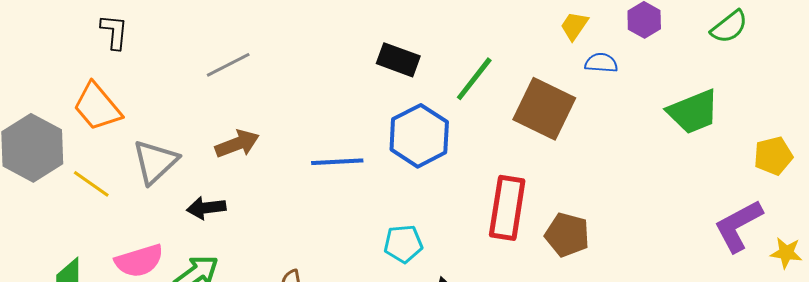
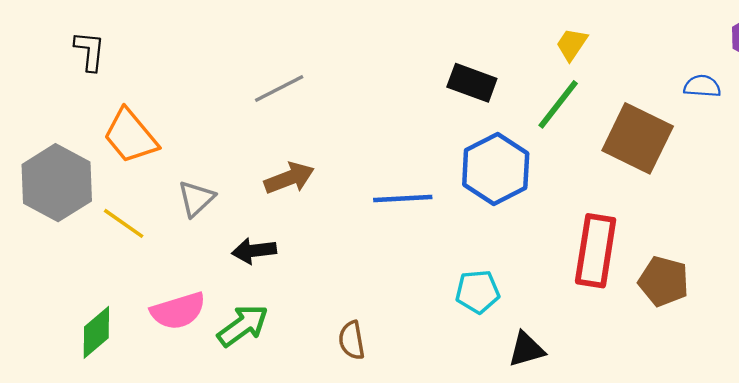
yellow trapezoid: (574, 26) -> (572, 44), moved
black L-shape: (114, 32) -> (90, 51), moved
gray triangle: (155, 162) -> (196, 199), size x0.7

